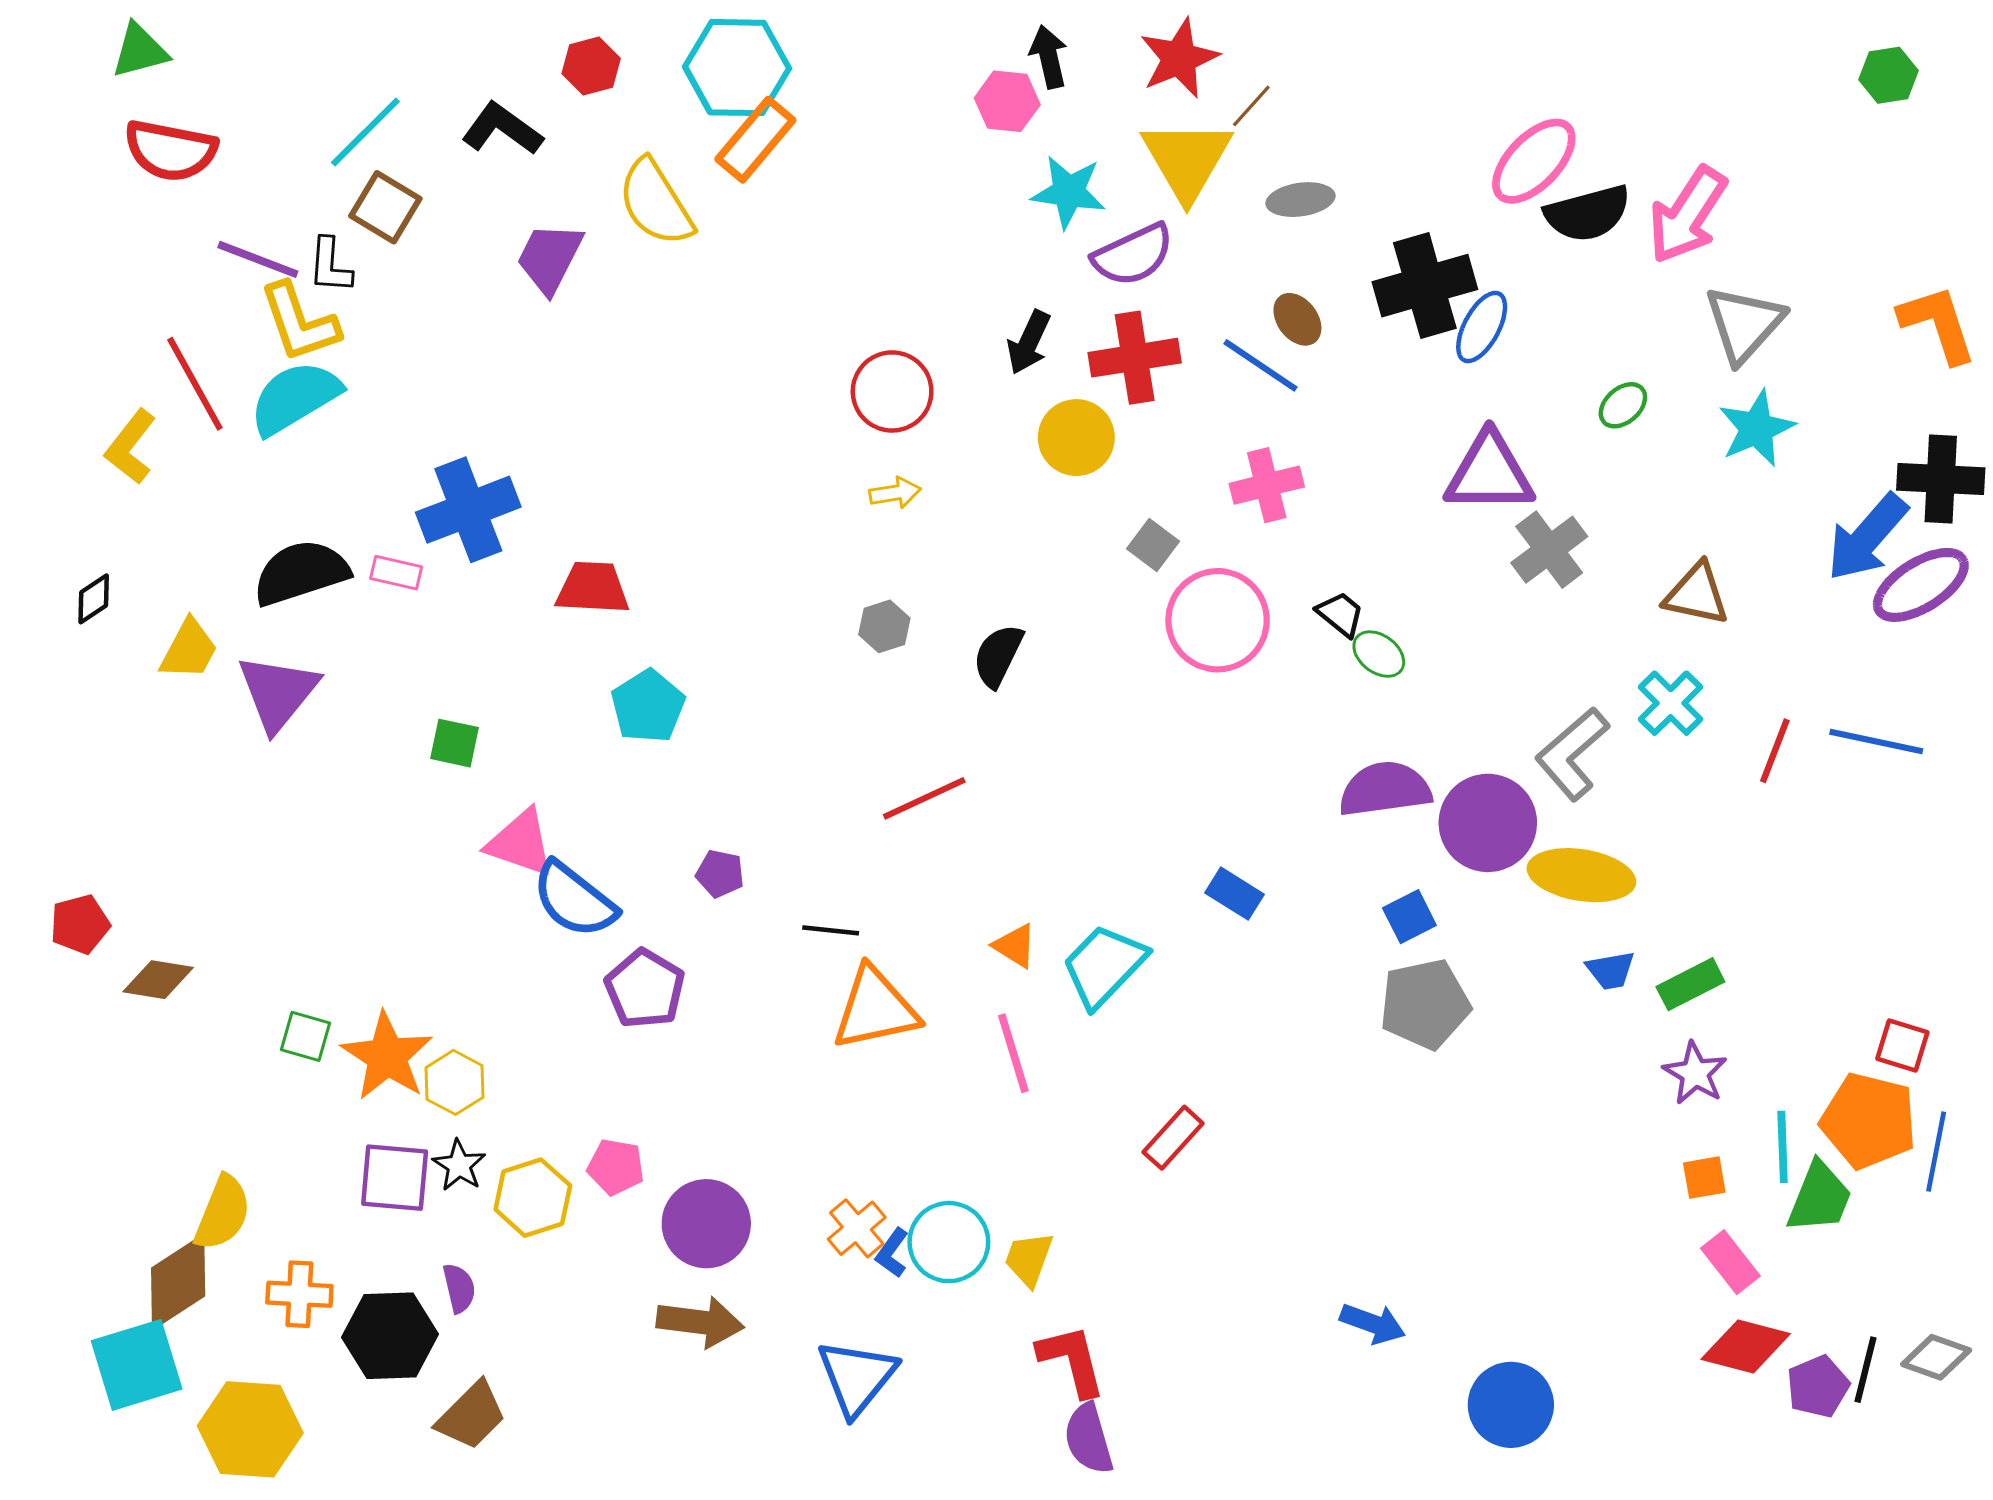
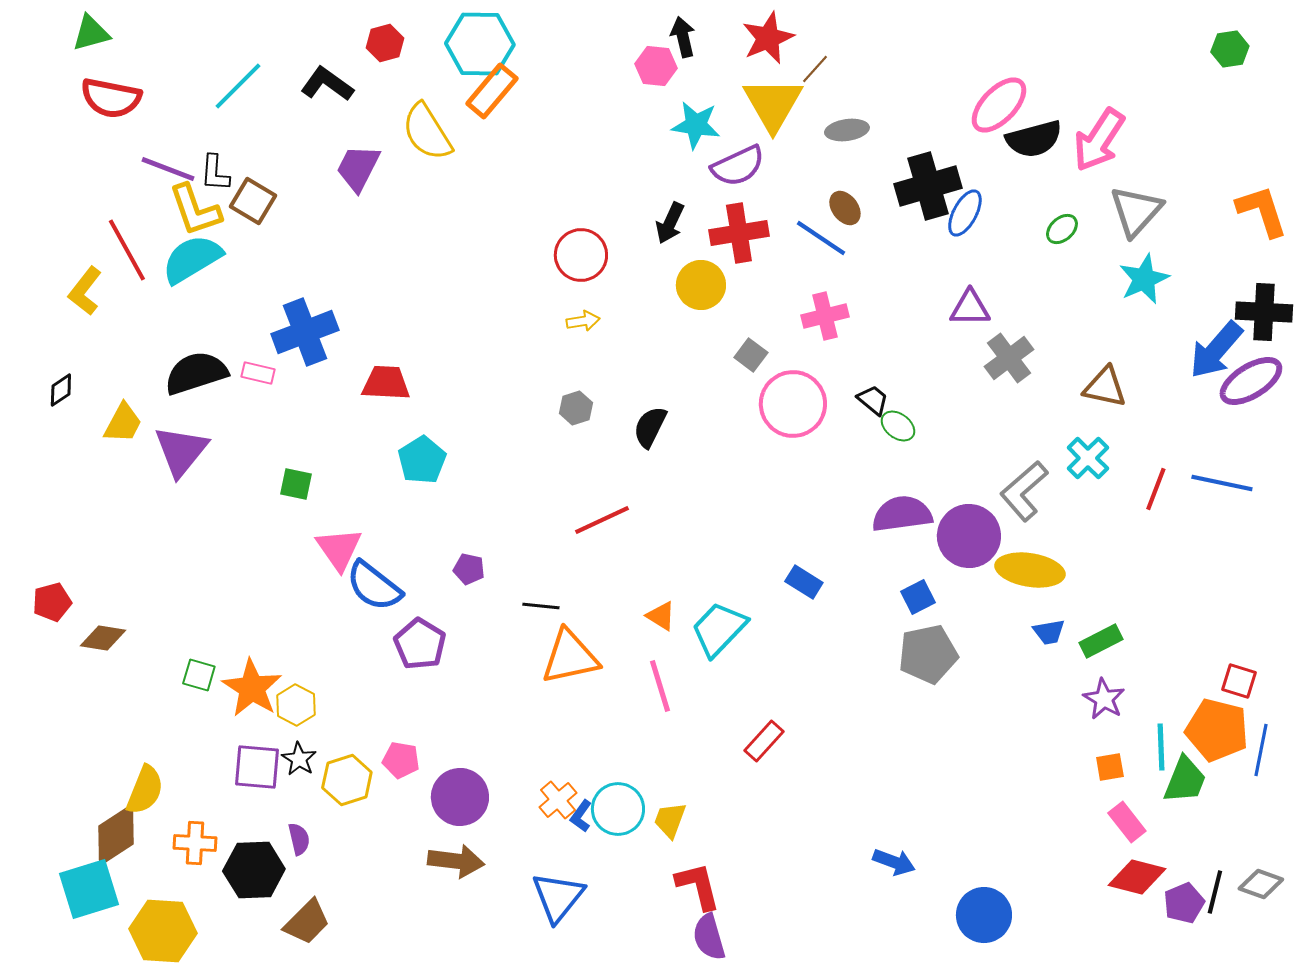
brown square: (385, 207) -> (253, 201), moved
green ellipse: (1623, 405) -> (1062, 229), moved
purple triangle: (1489, 473) -> (970, 308), size x0.7
pink triangle: (520, 843) -> (339, 549), turned 36

